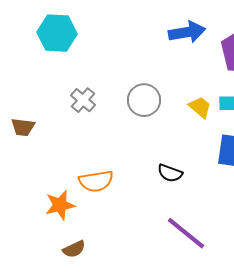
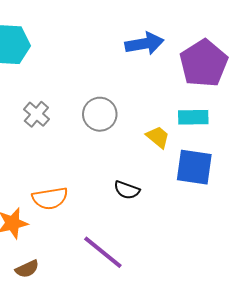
yellow trapezoid: (200, 107) -> (158, 137), moved
purple line: (186, 233) -> (103, 252), moved

